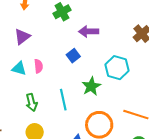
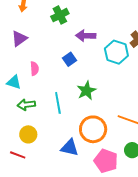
cyan hexagon: (117, 68) -> (116, 52), moved
cyan triangle: (19, 69) -> (14, 82), moved
green arrow: (32, 102) -> (26, 105), turned 96

